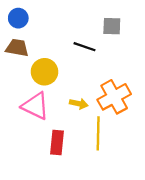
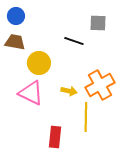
red rectangle: (57, 142) -> (55, 137), moved

